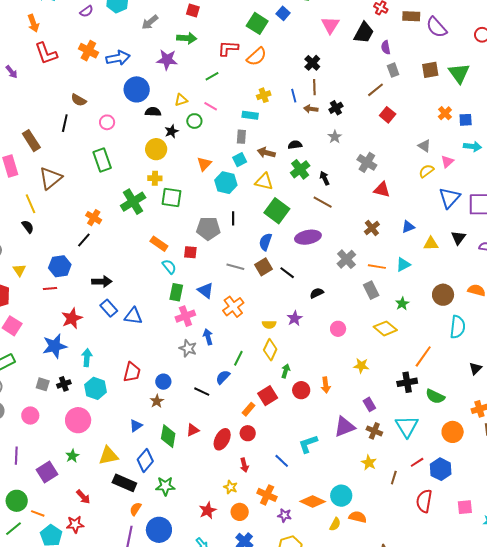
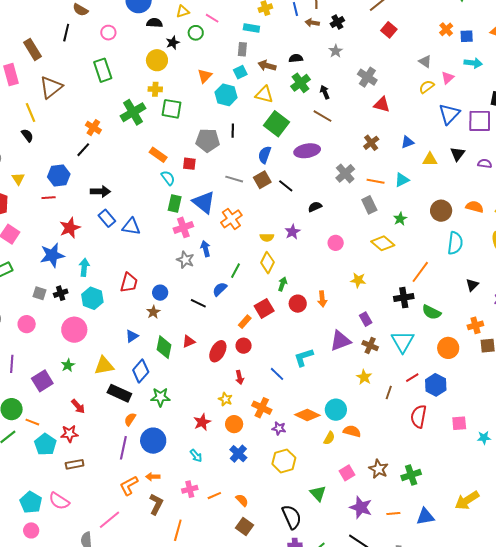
blue triangle: (205, 290) -> (204, 202), size x1.4

